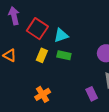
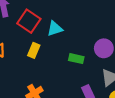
green rectangle: (64, 55) -> (76, 59), moved

